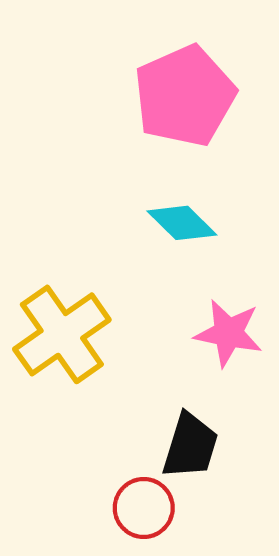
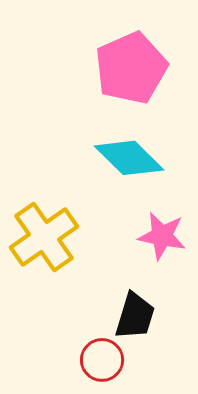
cyan diamond: (182, 223) -> (129, 158), size x1.4

